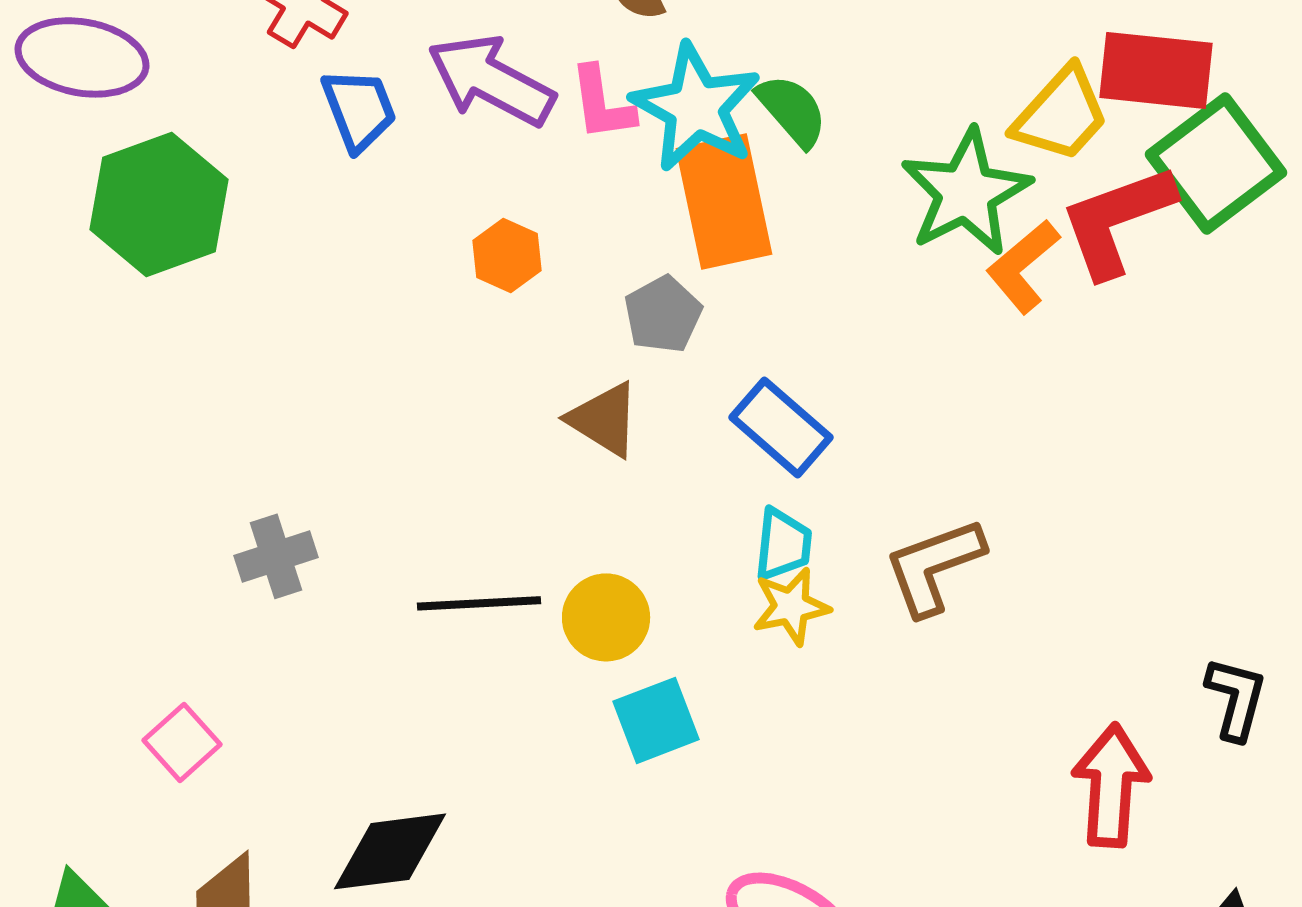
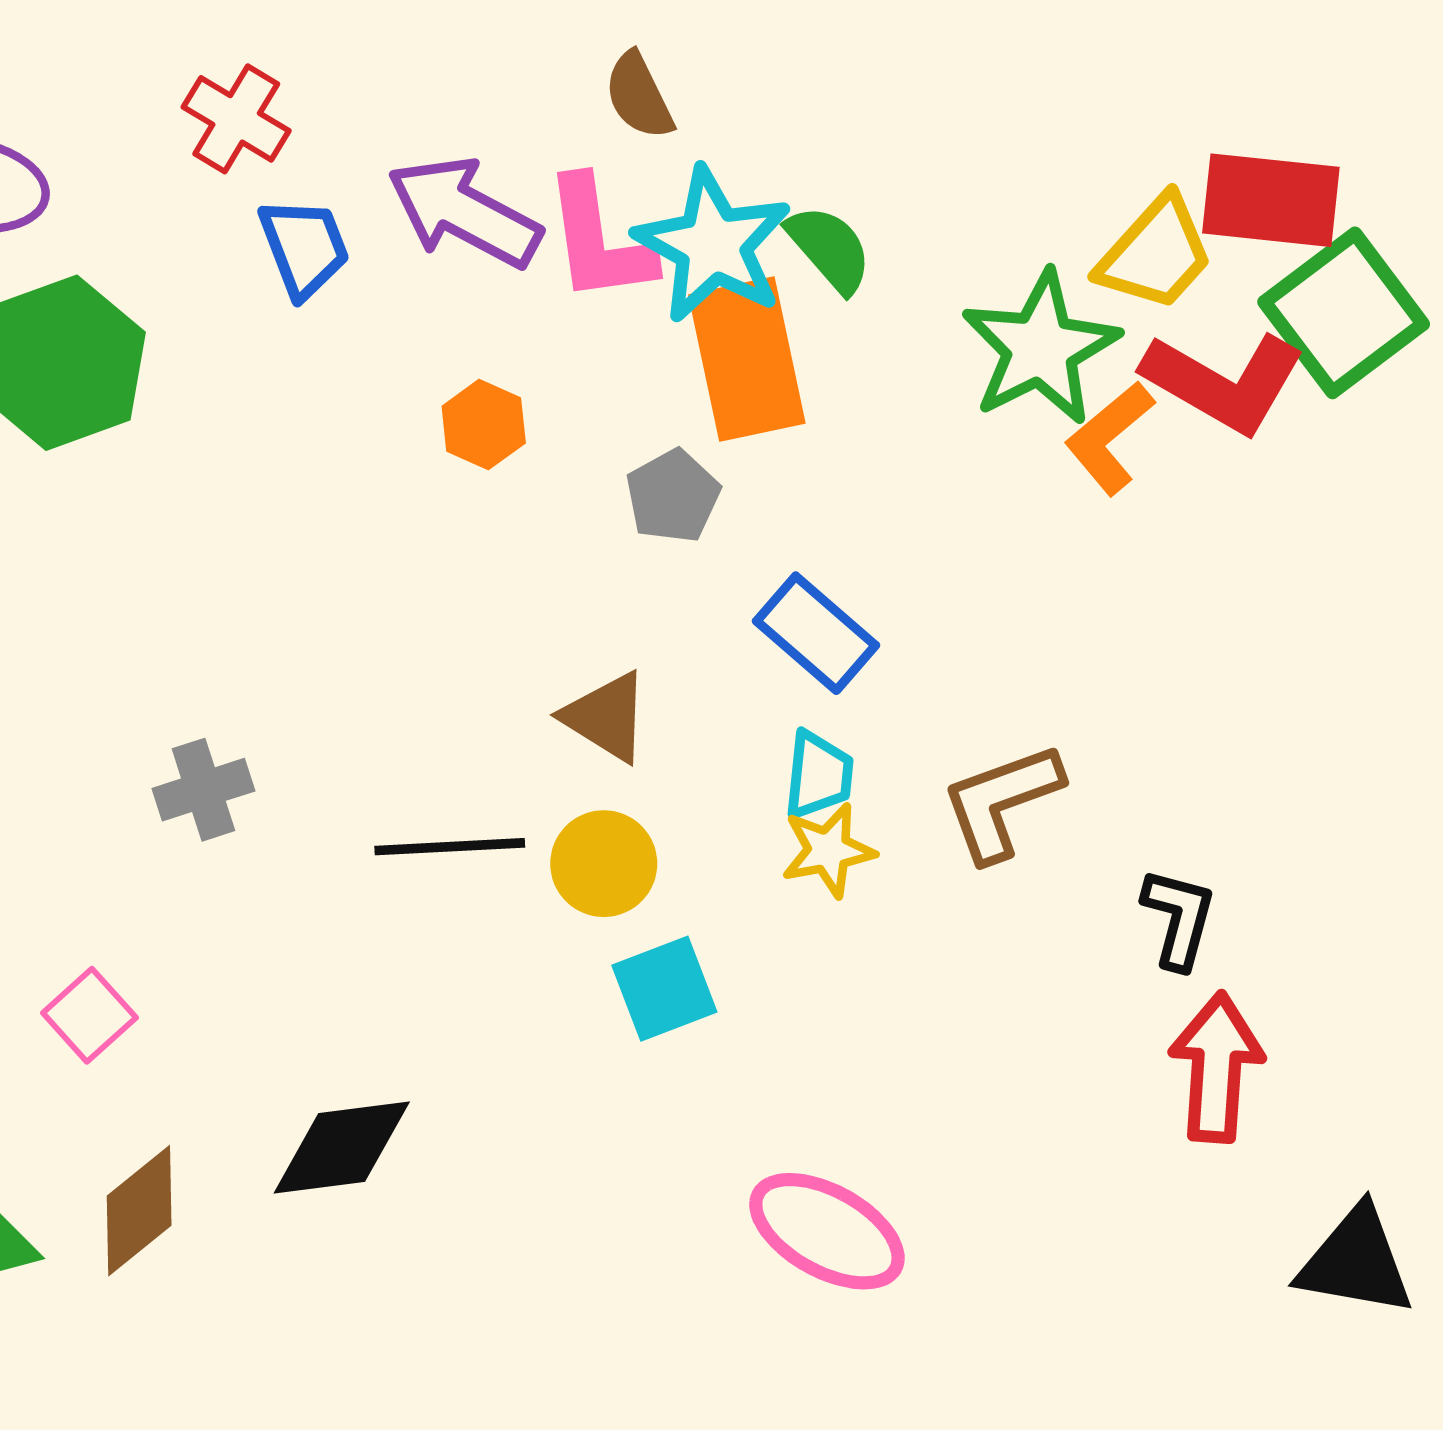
pink L-shape: (602, 103) -> (599, 240), size x1.4
red L-shape: (1117, 220) -> (1224, 382), turned -130
brown triangle: (604, 419) -> (606, 717), moved
black L-shape: (1236, 698) -> (1179, 918), moved

